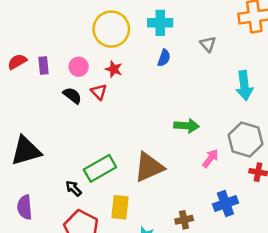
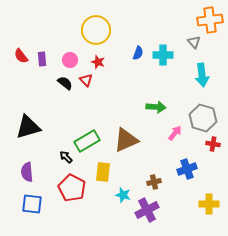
cyan cross: (160, 23) -> (163, 55), moved
gray triangle: (208, 44) -> (194, 42), moved
red semicircle: (17, 62) -> (21, 56), turned -98

